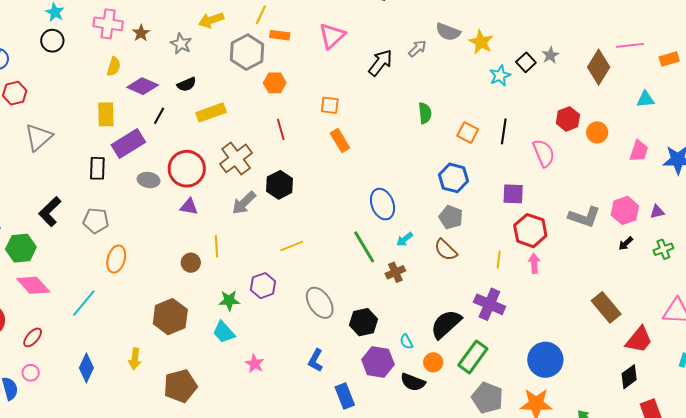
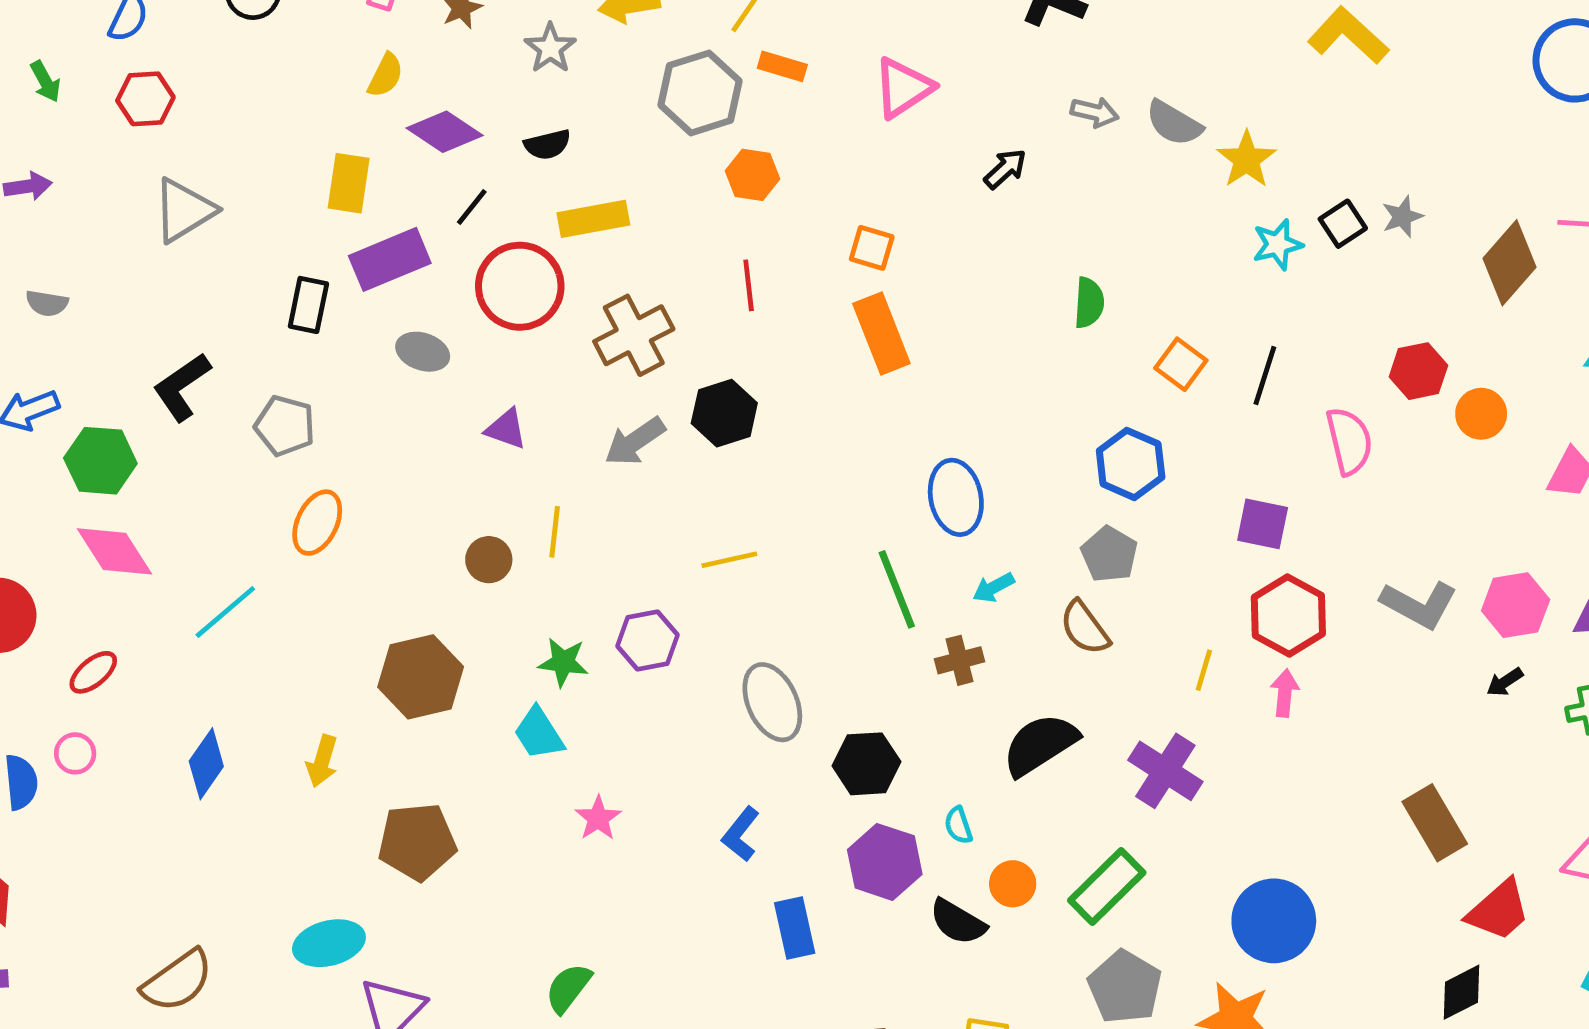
gray arrow: (417, 49) -> (1095, 112), moved, turned 48
black arrow: (380, 63) -> (1005, 169), size x0.7
orange rectangle: (340, 140) -> (881, 334), size x1.4
red circle: (187, 169) -> (520, 286), moved
black semicircle: (446, 324) -> (1040, 744), moved

